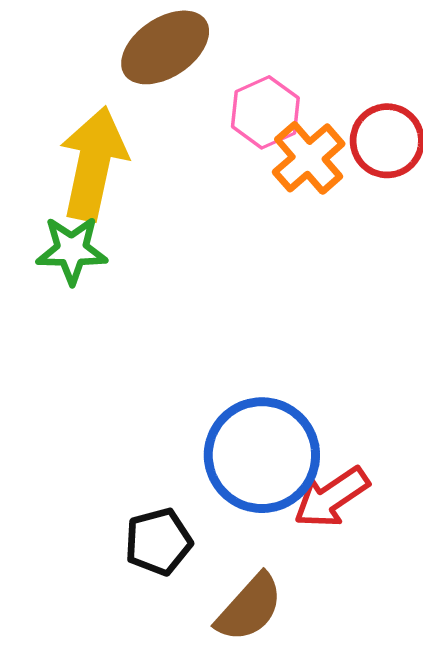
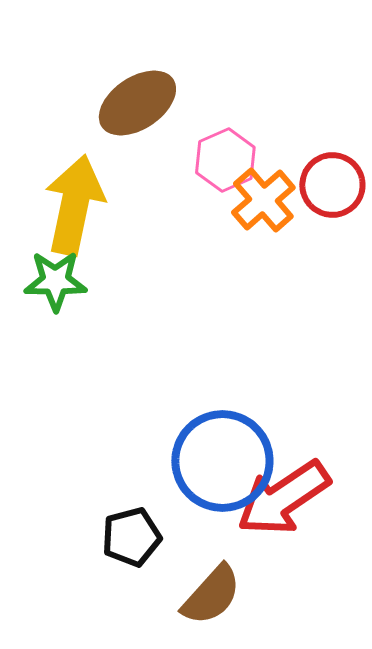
red arrow: (331, 497) -> (283, 498), size x1.4

